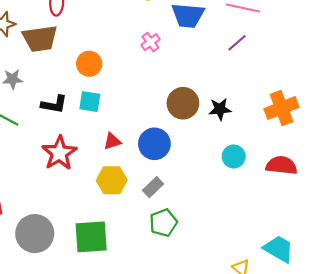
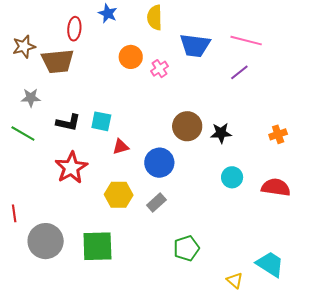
orange circle: (89, 64) -> (131, 57), moved
orange cross: (282, 108) -> (278, 134), size x0.6
red triangle: (112, 141) -> (121, 147), moved
green pentagon: (163, 223) -> (186, 248), moved

